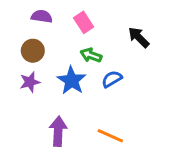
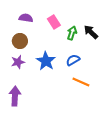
green arrow: (91, 55) -> (72, 33), moved, turned 88
purple arrow: (58, 131) -> (15, 96), moved
orange line: (110, 136) -> (81, 82), moved

